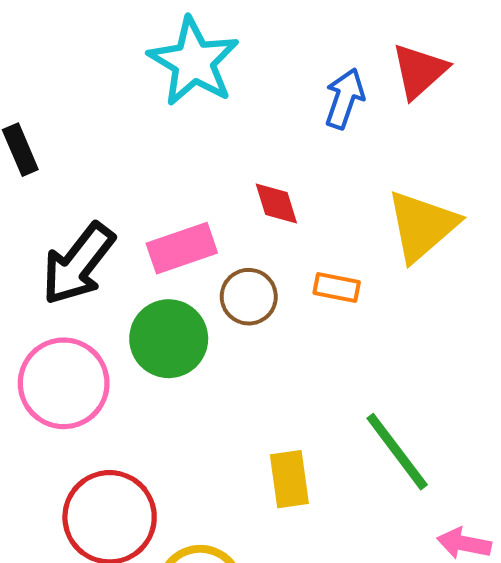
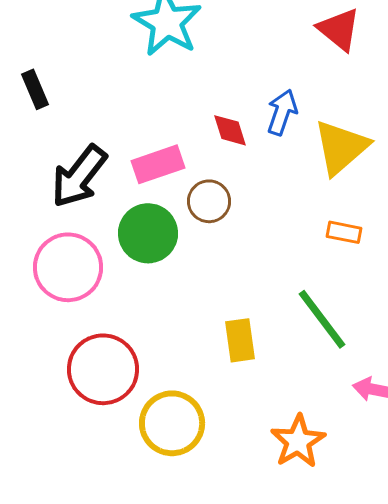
red triangle: (419, 71) -> (339, 29), turned -39
blue arrow: (345, 98) -> (282, 112), moved
orange rectangle: (337, 287) -> (344, 232), moved

